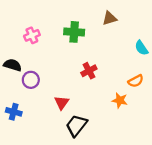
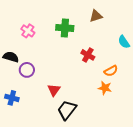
pink cross: (32, 35) -> (28, 31), turned -32
red cross: (89, 71) -> (88, 55), moved, turned -32
orange semicircle: (136, 81) -> (111, 71), moved

